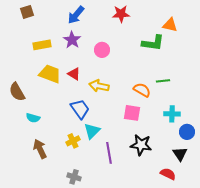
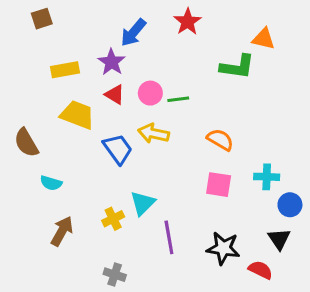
red star: (121, 14) -> (188, 22), turned -30
blue arrow: (76, 15) -> (133, 33), moved
pink circle: (102, 50) -> (150, 93), moved
red triangle: (74, 74) -> (115, 95), moved
green line: (163, 81) -> (178, 99), moved
blue trapezoid: (80, 109) -> (118, 149), moved
pink square: (132, 113) -> (219, 185), moved
black star: (141, 145) -> (223, 248), moved
brown arrow: (40, 149) -> (62, 231), turned 54

